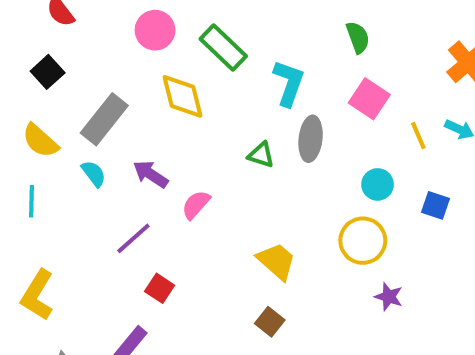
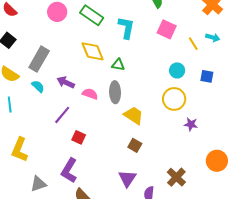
yellow diamond: (182, 96) -> (93, 51), moved
gray ellipse: (311, 139) -> (115, 92), moved
pink semicircle: (196, 205) -> (90, 94), turned 77

